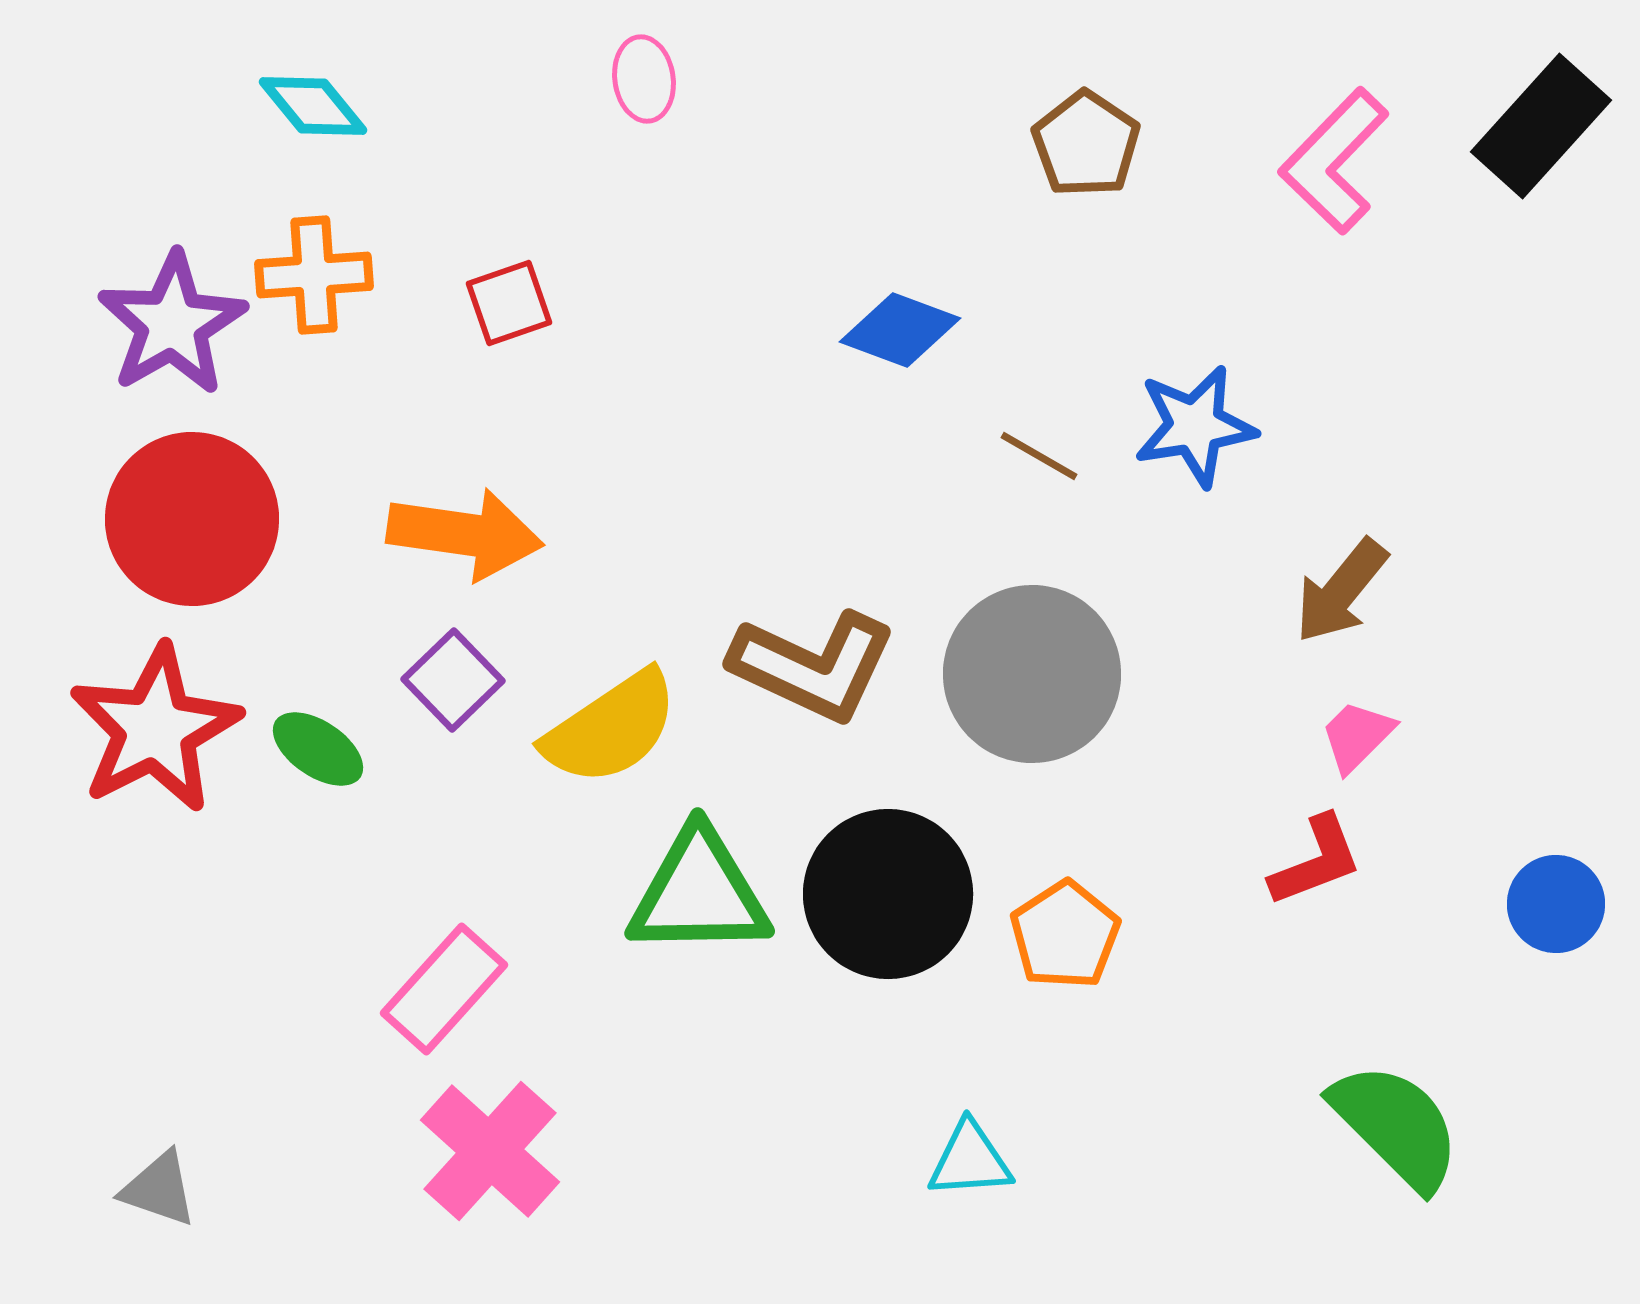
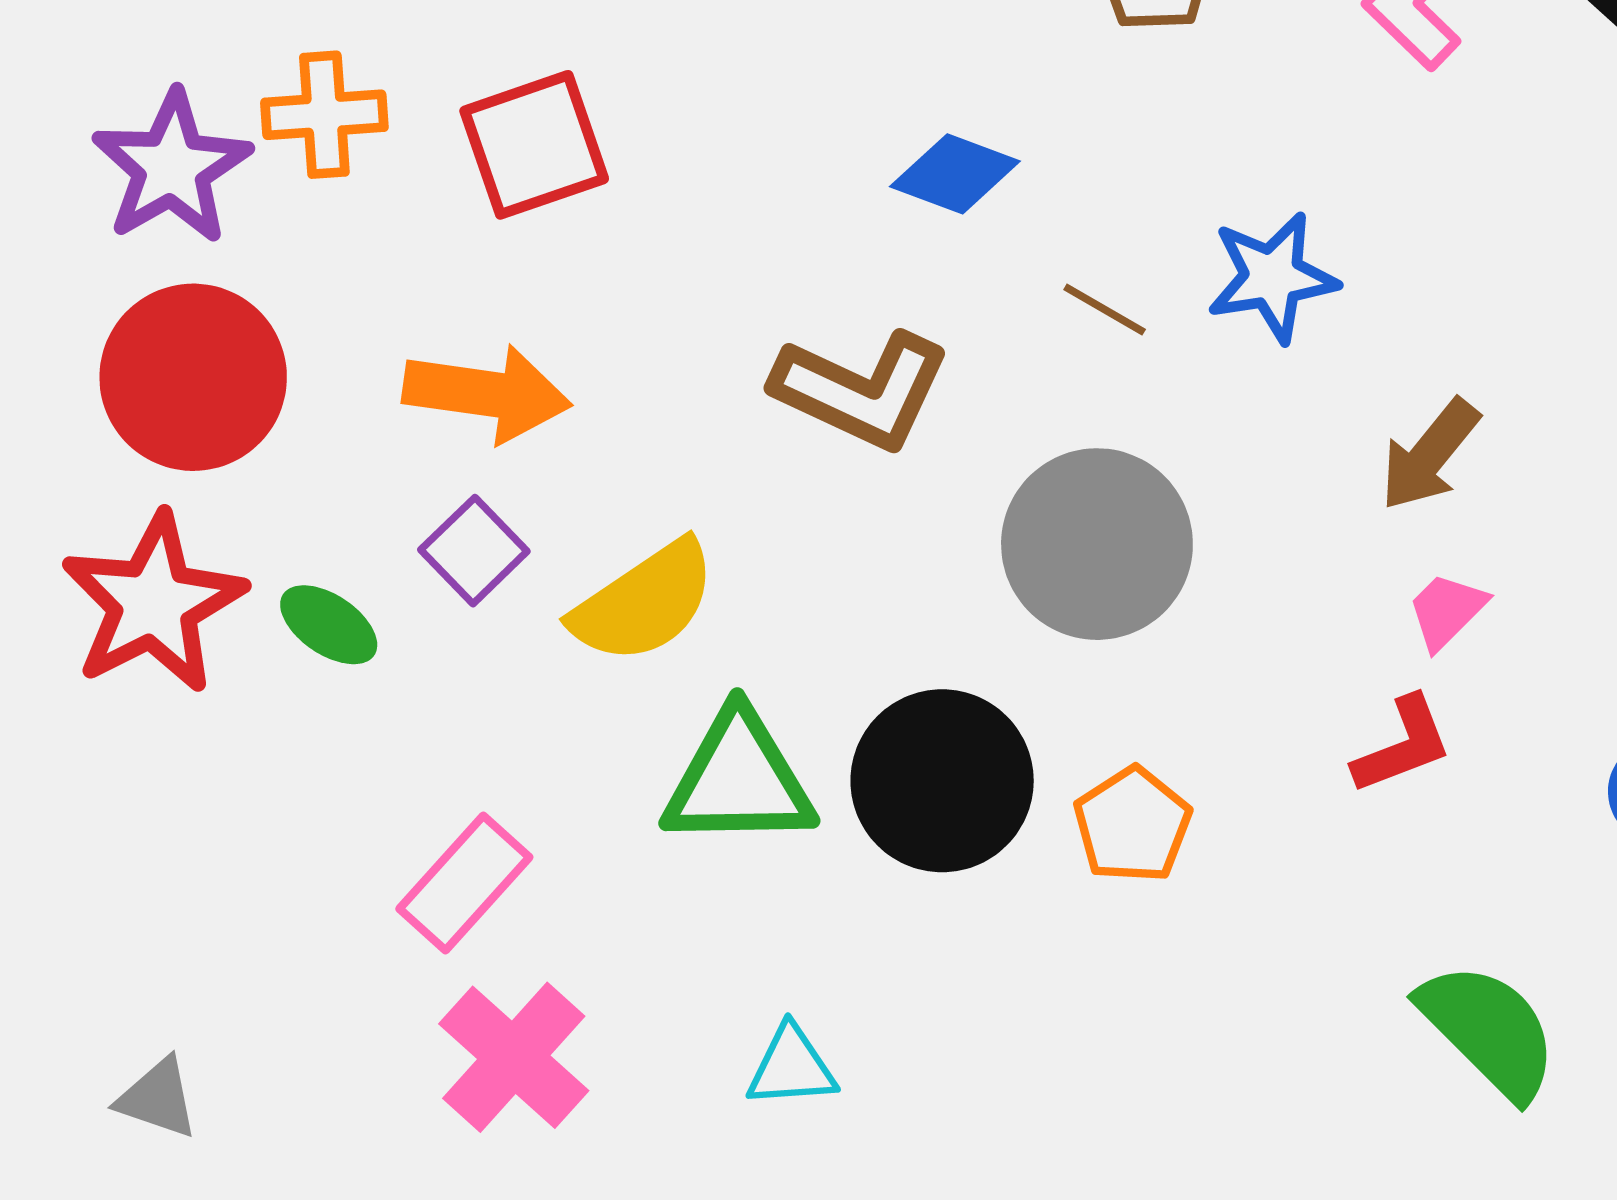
red square: (509, 303) -> (534, 145), size x1.6
brown L-shape: (813, 666) -> (861, 390), moved
cyan triangle: (970, 1160) -> (791, 1067), moved

